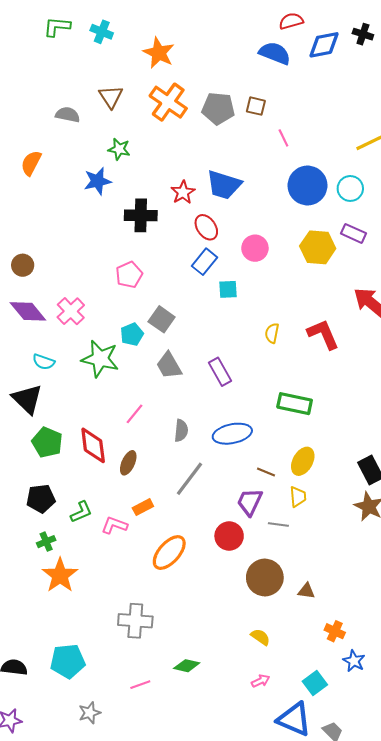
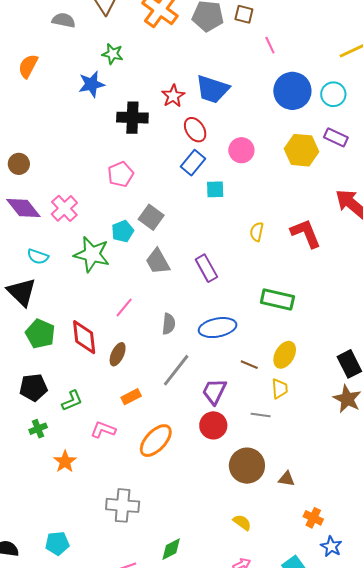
purple trapezoid: (250, 502) -> (214, 391), moved
pink L-shape: (114, 525) -> (103, 430), moved
orange star: (60, 575) -> (65, 462), moved, size x0.7
cyan pentagon: (68, 661) -> (57, 543), size x0.7
green diamond: (187, 666) -> (171, 549), turned -40

